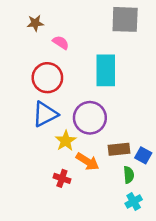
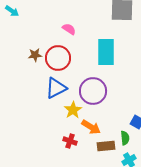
brown star: (35, 23) -> (35, 55), moved
brown rectangle: (119, 149) -> (106, 146), moved

